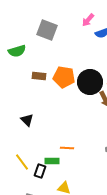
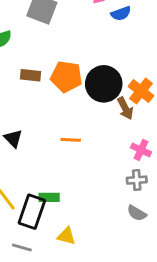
orange line: (67, 148) -> (71, 140), moved
black rectangle: (40, 171) -> (32, 212), size x1.6

